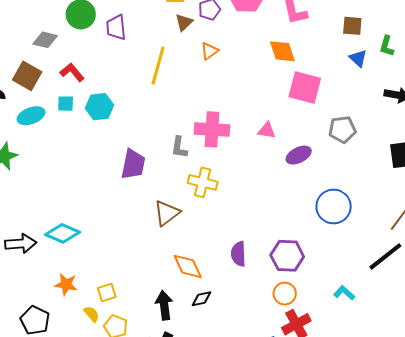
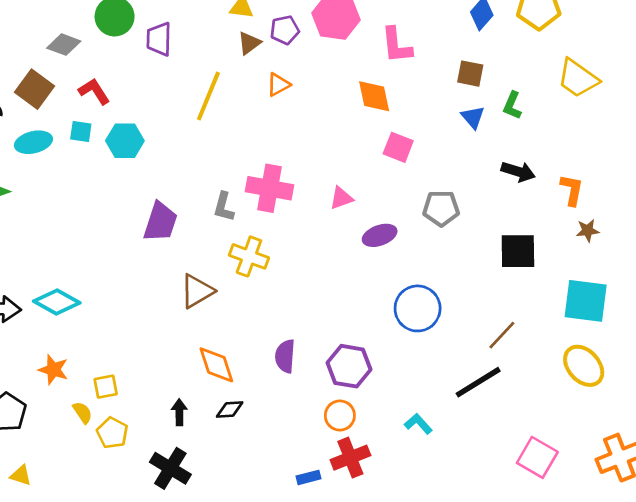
pink square: (305, 87) -> (398, 147), size x0.7
pink triangle: (267, 130) -> (341, 198), turned -36
black arrow: (164, 305) -> (179, 412), size x0.7

